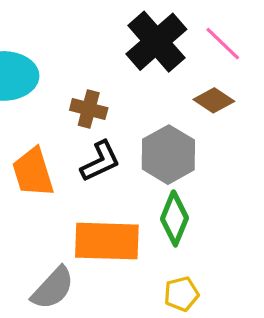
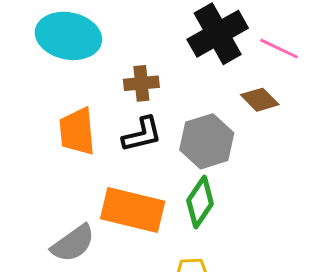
pink line: (223, 44) -> (279, 49), turned -30
brown cross: (89, 109) -> (141, 83), turned -32

